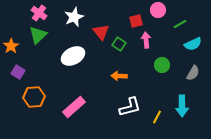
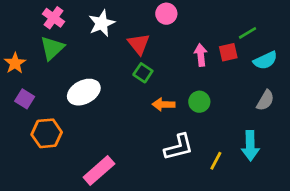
pink circle: (158, 10) -> (166, 14), moved
red square: (136, 21) -> (228, 52), moved
green square: (119, 44) -> (143, 73), moved
white ellipse: (73, 56) -> (84, 92), moved
green circle: (162, 65) -> (199, 102), moved
pink rectangle: (74, 107) -> (99, 170), moved

